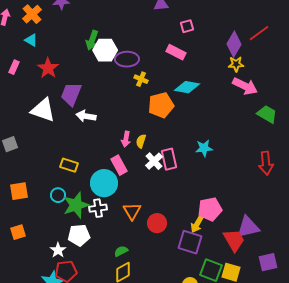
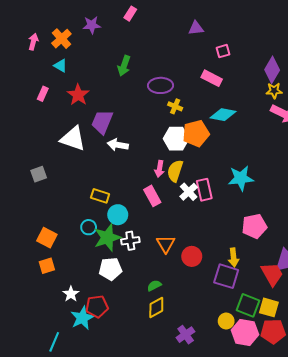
white hexagon: (105, 50) -> (176, 139), moved
yellow semicircle: (141, 141) -> (175, 171), size x1.5
cyan star: (204, 148) -> (241, 178), size x1.4
cyan circle: (104, 183) -> (118, 215), moved, size x0.7
orange square: (19, 191) -> (47, 238), moved, turned 36
pink pentagon: (210, 209) -> (254, 226), moved
yellow arrow: (197, 224) -> (233, 257), turned -36
white star: (58, 250) -> (71, 294), moved

